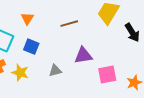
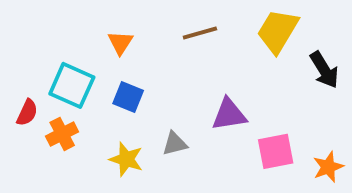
brown line: (69, 24) -> (200, 33), moved
yellow star: (20, 73) -> (126, 159), moved

